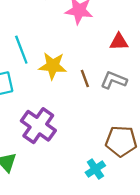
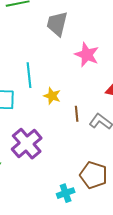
yellow star: (53, 66) -> (52, 96), size x0.7

